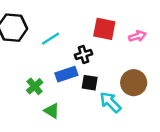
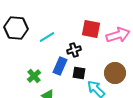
pink arrow: (137, 36) -> (118, 35), size x1.6
blue rectangle: (66, 74) -> (60, 66), turned -48

